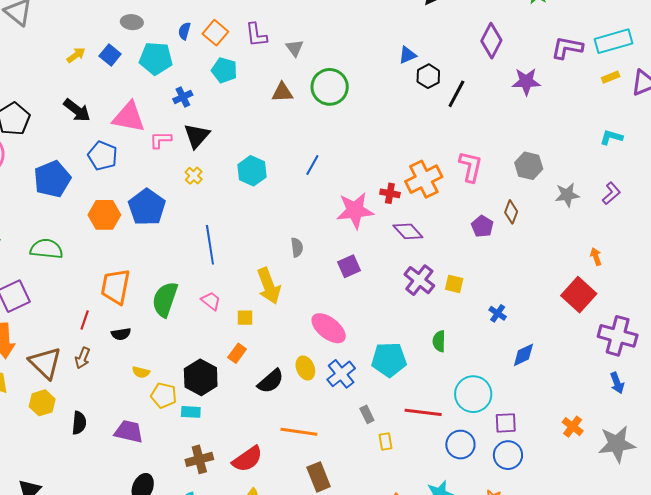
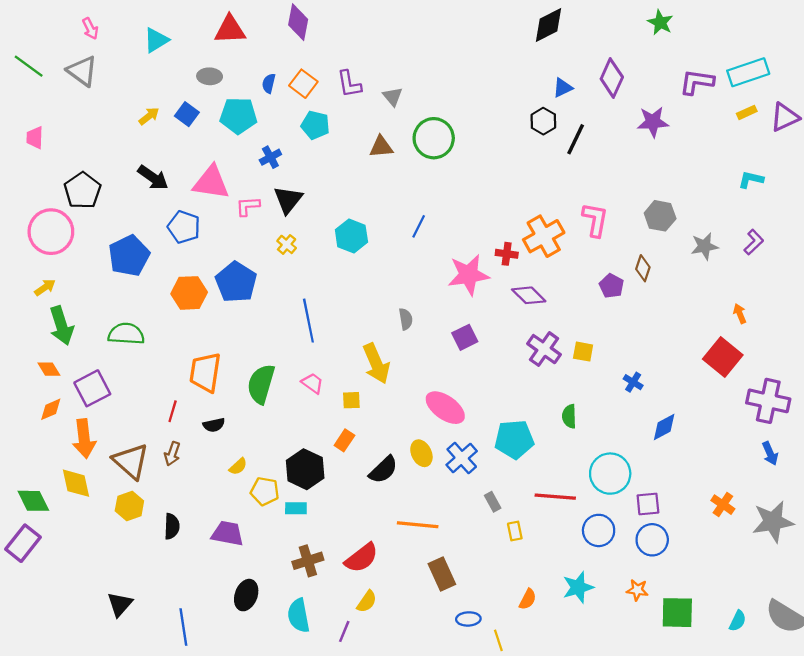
blue triangle: (407, 55) -> (563, 88), moved
yellow semicircle: (141, 372) -> (238, 466), turned -54

